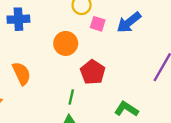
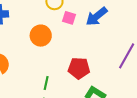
red pentagon: (93, 72) -> (79, 68), moved, turned -30

